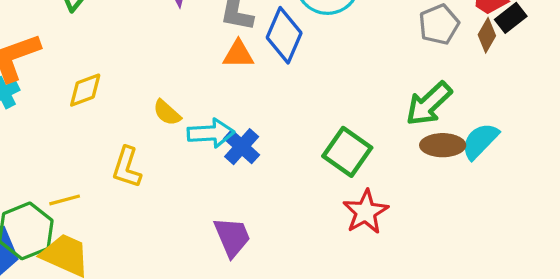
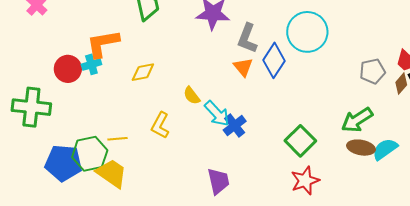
orange triangle: (238, 54) -> (243, 67), turned 40
cyan arrow: (211, 133) -> (217, 113), turned 40

